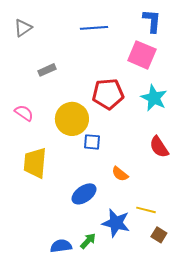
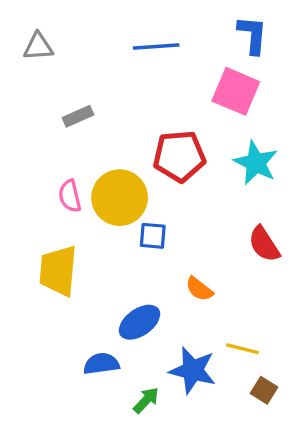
gray triangle: (23, 28) -> (38, 46), turned 30
pink semicircle: (24, 113) -> (70, 196), moved, turned -138
blue semicircle: (61, 246) -> (101, 364), moved

